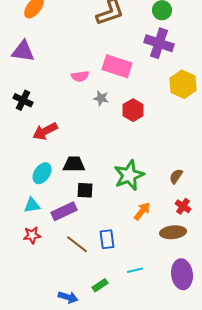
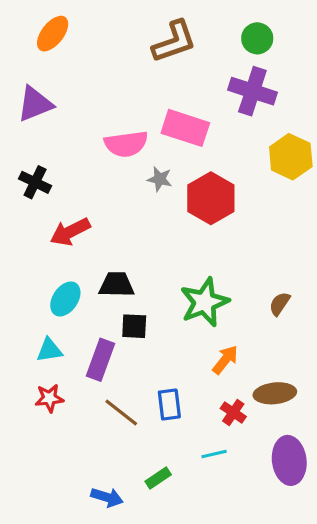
purple triangle: (23, 51) -> (35, 104), turned -30
pink semicircle: (80, 76) -> (126, 144), size x1.5
red hexagon: (133, 110) -> (211, 198), size x1.4
red cross: (183, 206) -> (233, 412), moved
purple rectangle: (64, 211) -> (101, 360), turned -45

